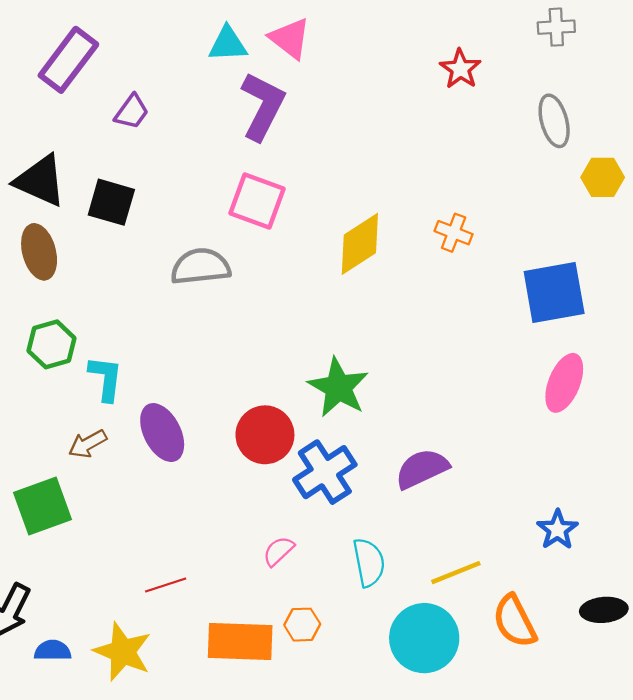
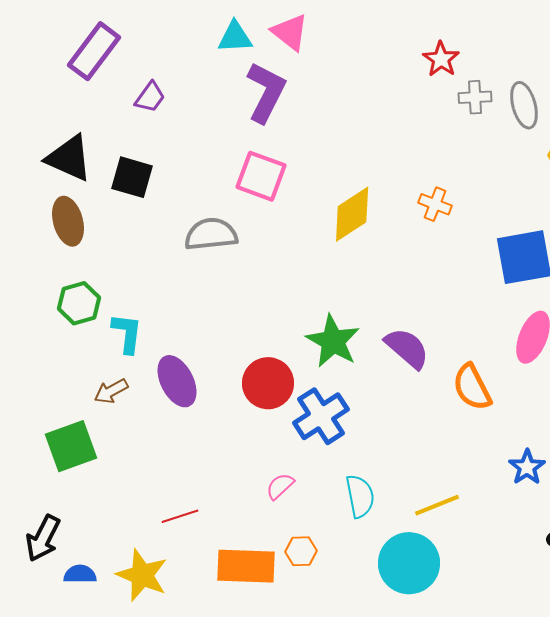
gray cross: (556, 27) -> (475, 97), moved
purple semicircle: (422, 469) -> (407, 348), moved, turned 66
orange semicircle: (515, 621) -> (472, 387), moved

